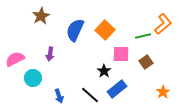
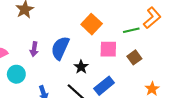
blue semicircle: (75, 30) -> (60, 48), moved
black star: (104, 71) -> (81, 67), moved

